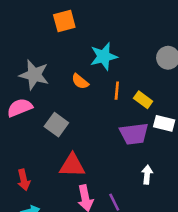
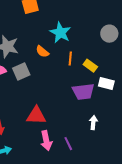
cyan star: (104, 56) -> (60, 33), turned -30
gray square: (56, 125) -> (21, 72), moved, turned 30

